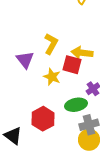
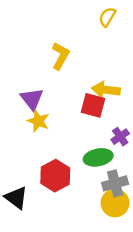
yellow L-shape: (51, 44) -> (60, 56), moved
yellow star: (52, 77) -> (38, 121), moved

